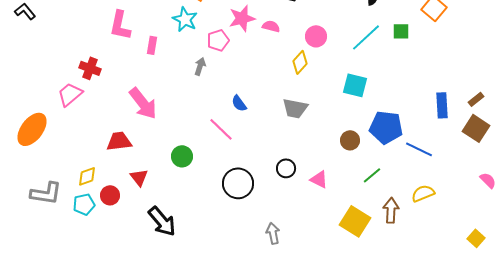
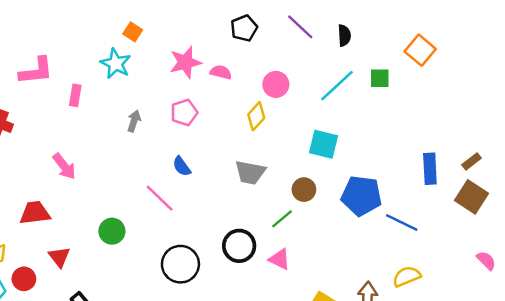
pink L-shape: (120, 25) -> (36, 71), turned -108
pink pentagon: (218, 40) -> (184, 113), moved
pink arrow: (143, 103) -> (64, 166), size x0.7
brown circle: (350, 140) -> (304, 190), moved
black circle: (286, 168) -> (239, 246), size x1.4
green line: (372, 175) -> (282, 219), moved

